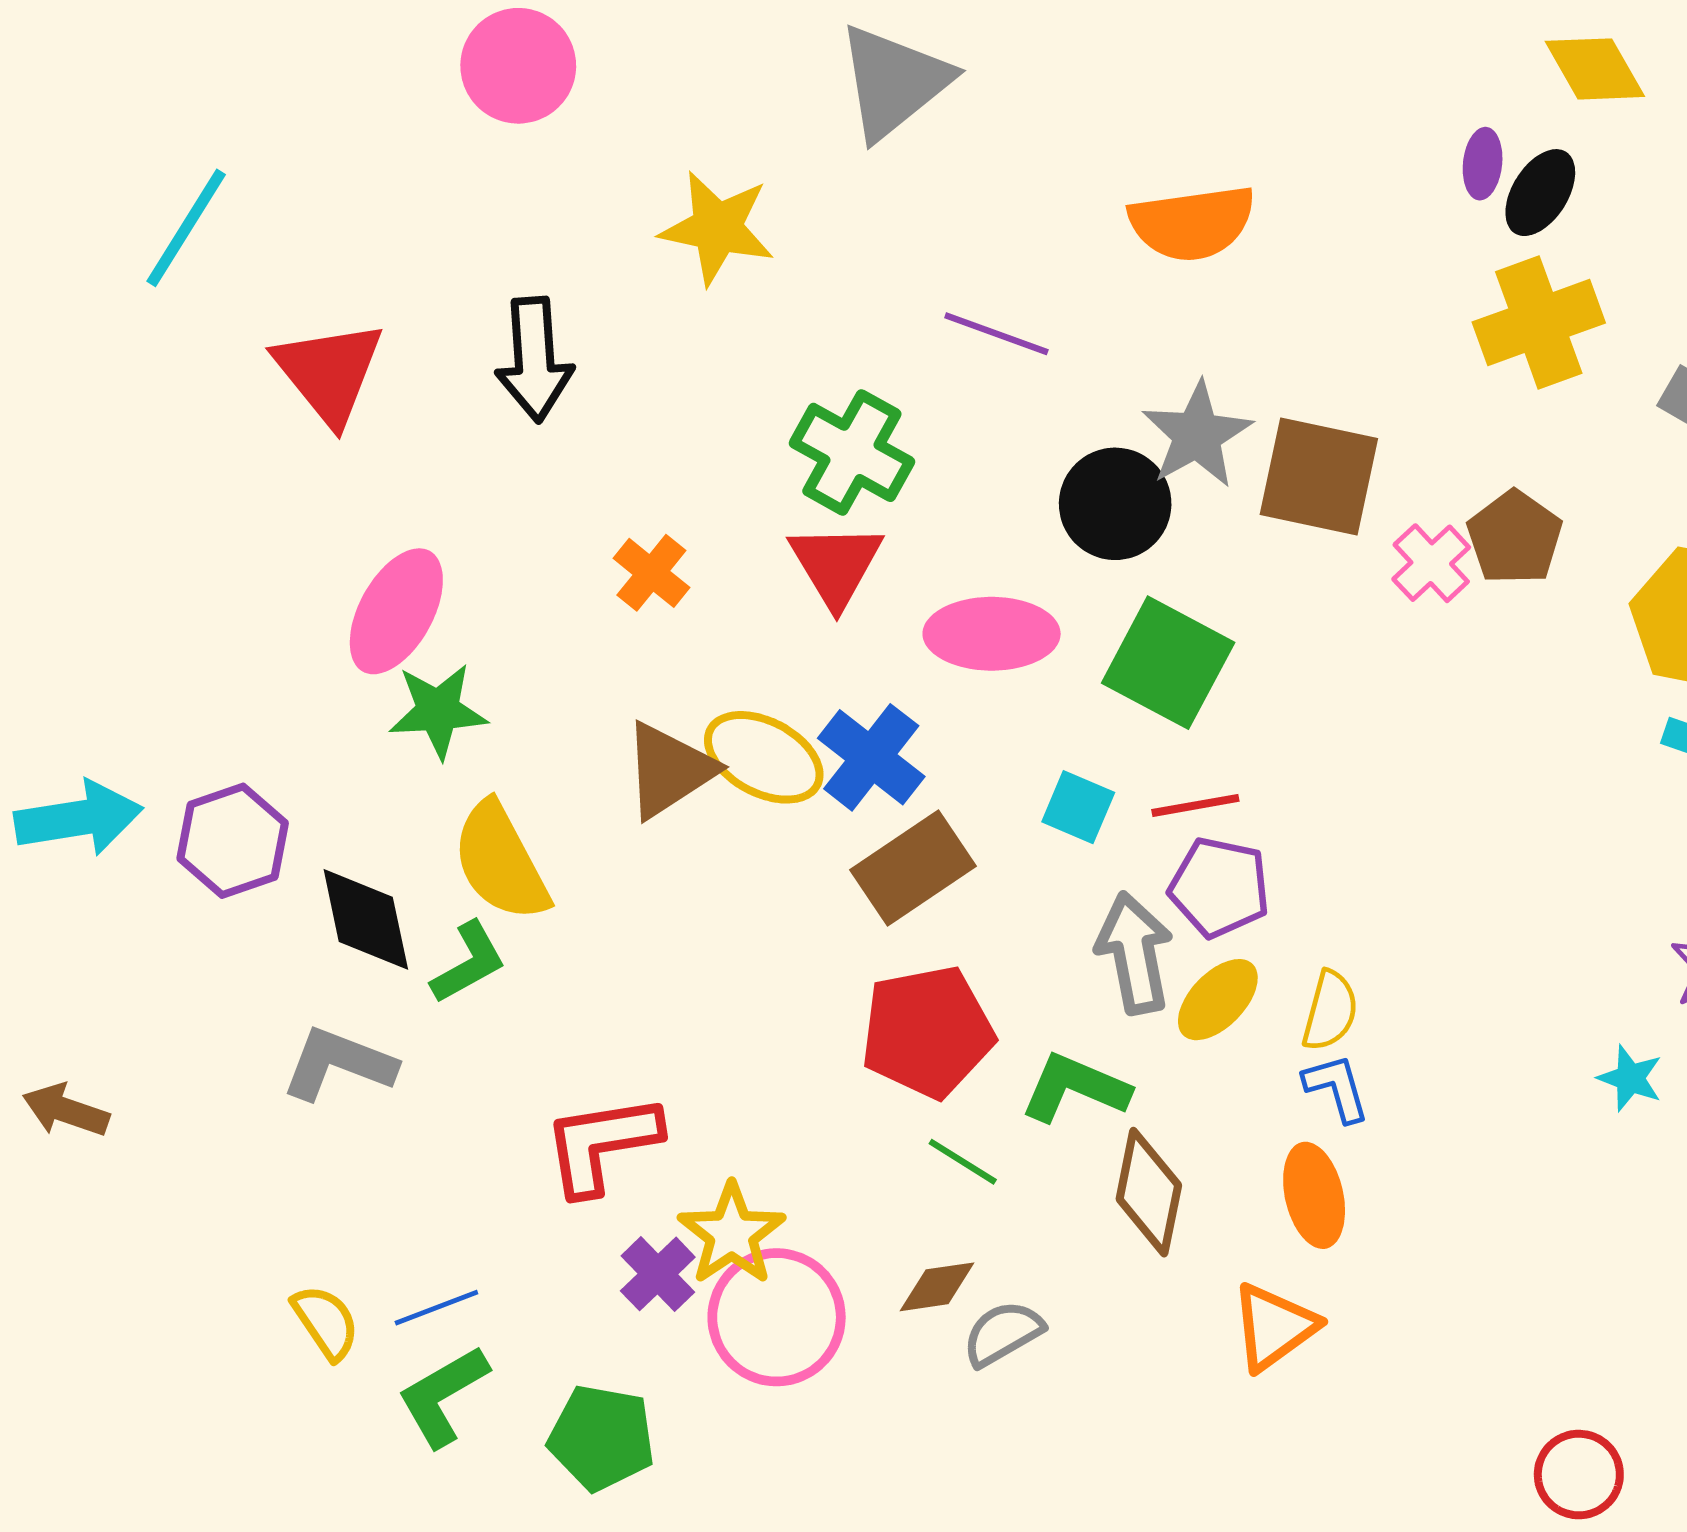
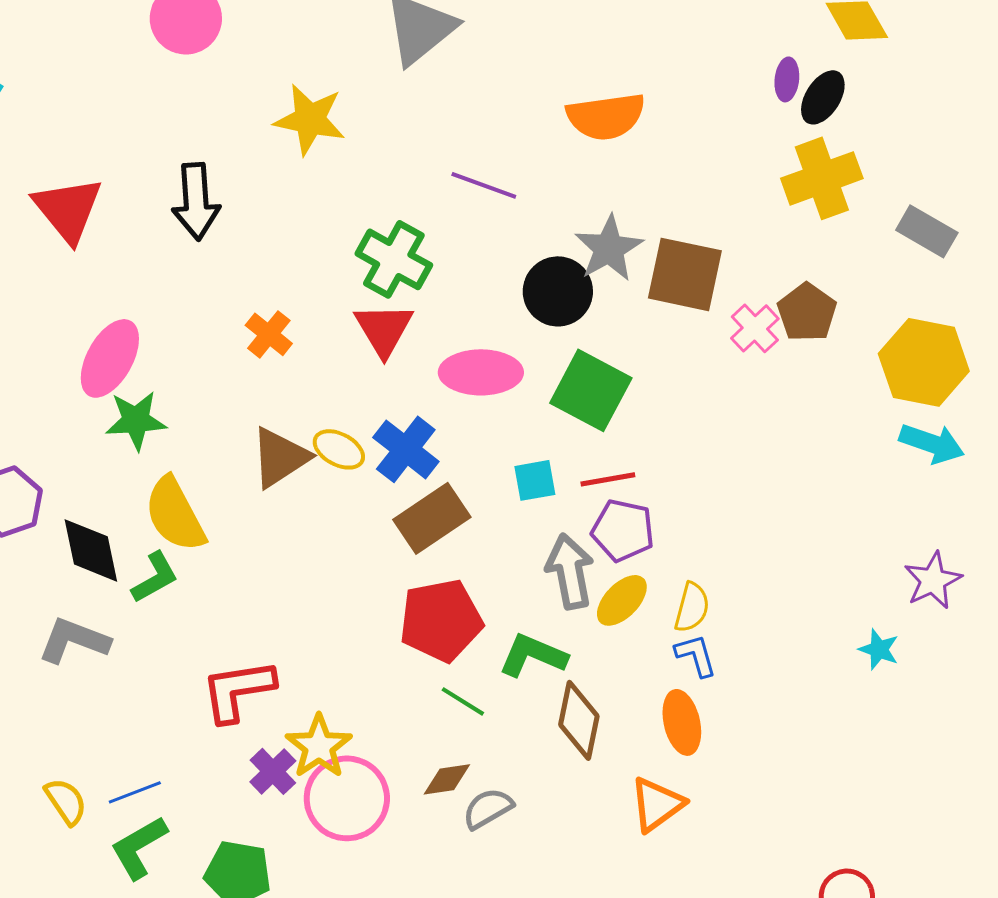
yellow ellipse: (764, 757) -> (339, 449), size x0.7
cyan square: (1078, 807) -> (535, 480), turned -33

